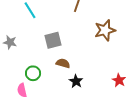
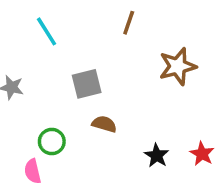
black star: (76, 81) -> (157, 155), moved

